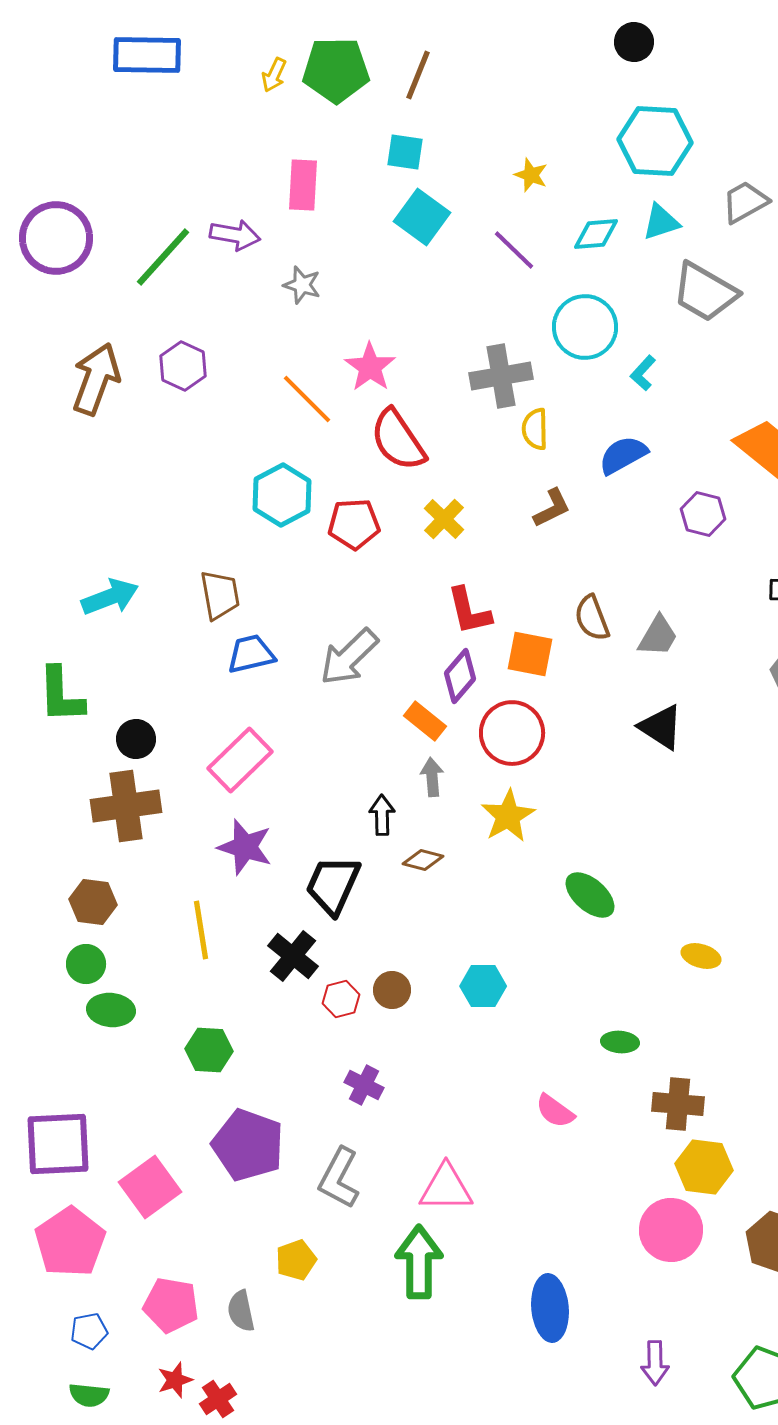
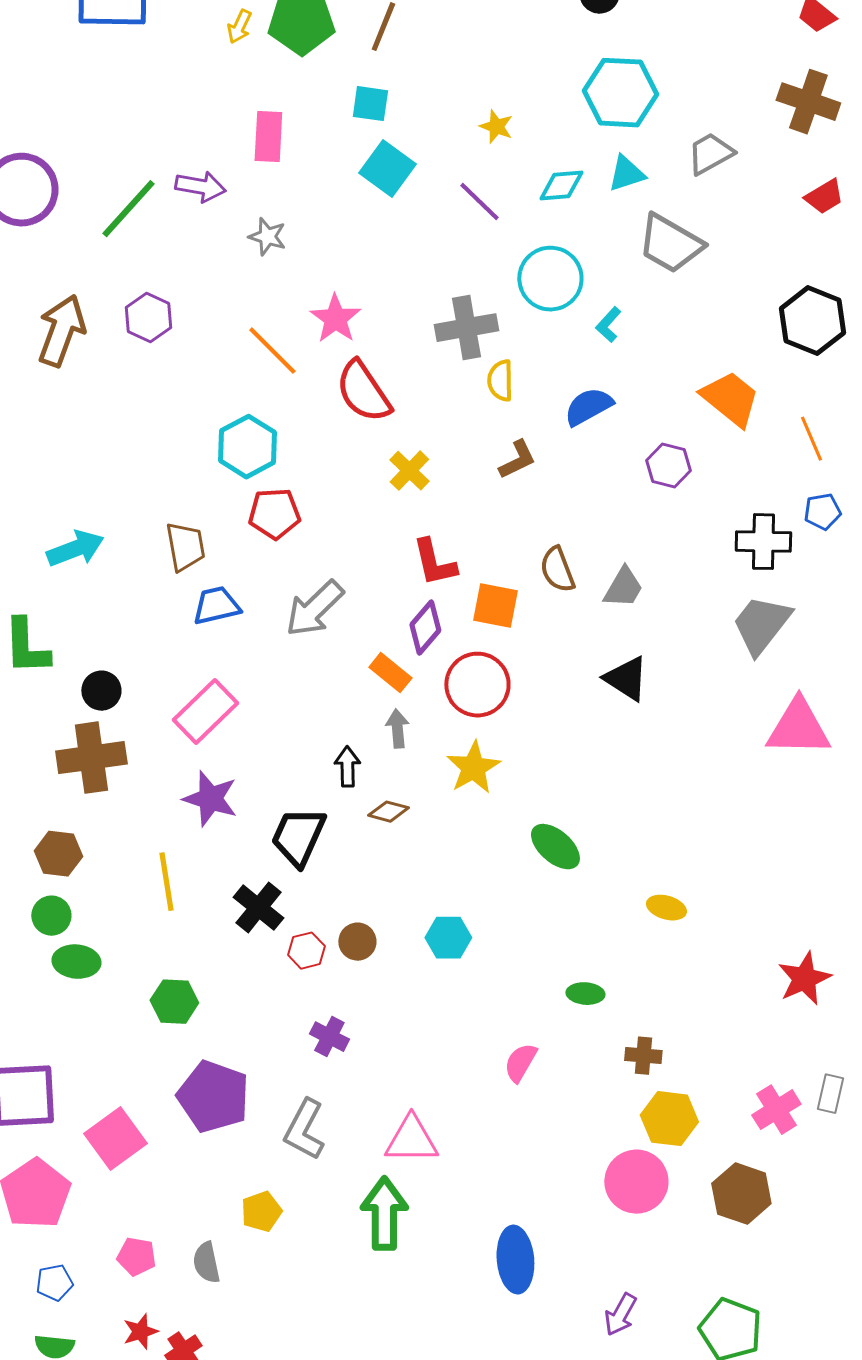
red pentagon: (354, 524) -> (274, 514), moved
brown cross: (678, 1104) -> (643, 1056), size x0.7
pink semicircle: (555, 1111) -> (520, 1063), turned 84
pink pentagon: (171, 1305) -> (136, 1257), size x0.7
purple arrow: (655, 1363) -> (620, 1315), turned 30

